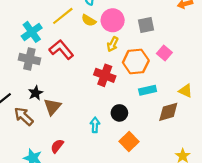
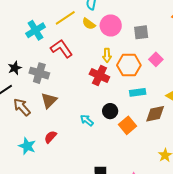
yellow arrow: (113, 44) -> (107, 55), moved, turned -32
gray cross: (29, 59) -> (39, 73), moved
black star: (36, 93) -> (15, 68), moved
cyan arrow: (95, 125) -> (87, 120), turned -56
orange square: (129, 142) -> (127, 125), moved

